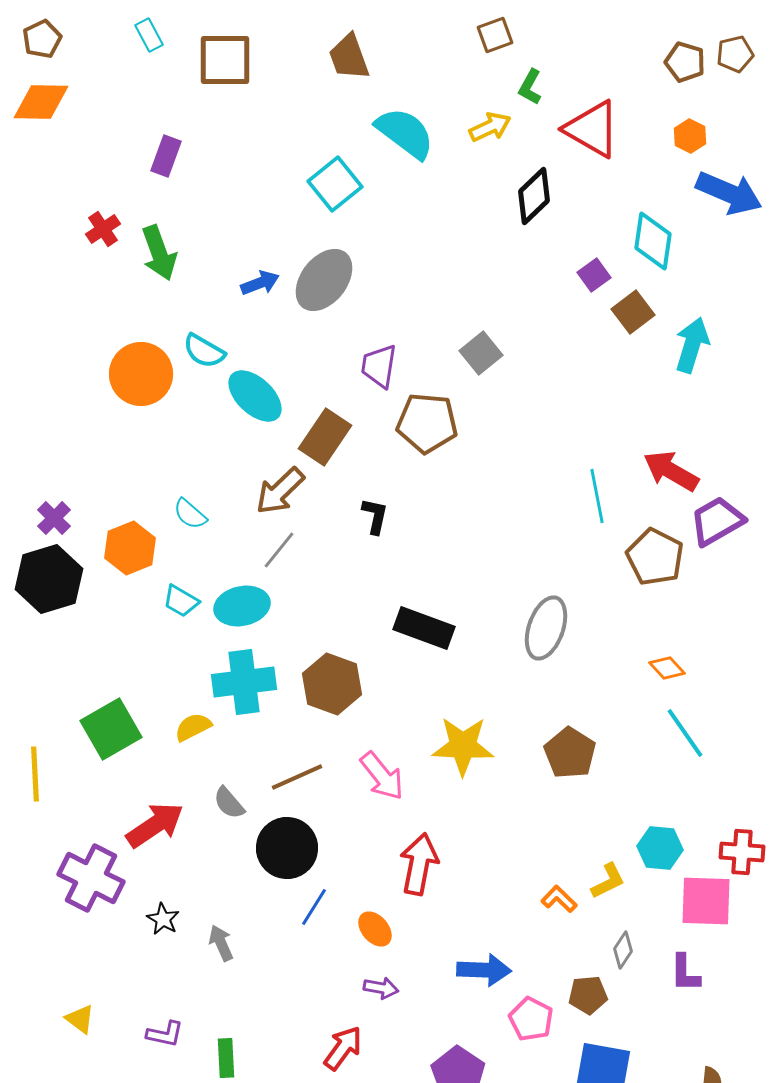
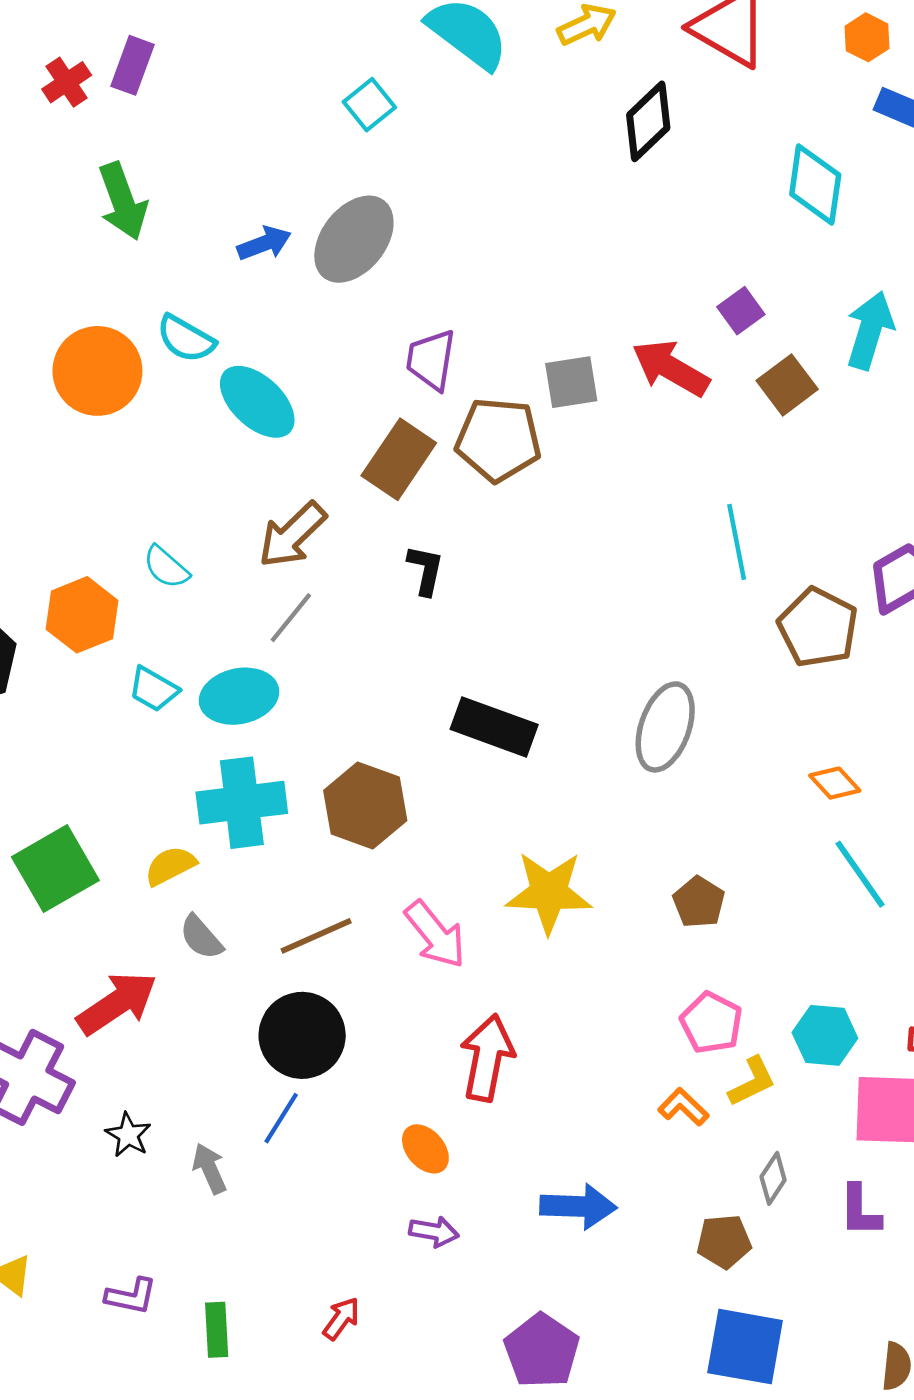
cyan square: (335, 184) -> (369, 105), size x0.7
red cross: (103, 229) -> (67, 82), moved
purple square: (594, 275) -> (741, 311), moved
brown square: (633, 312) -> (787, 385), moved
gray square: (481, 353) -> (571, 382), moved, turned 30
brown rectangle: (325, 437) -> (399, 459), moved
red arrow: (671, 471) -> (671, 368), moved
brown pentagon: (570, 753) -> (699, 902), size x0.7
gray semicircle: (229, 803) -> (201, 937), moved
blue line: (314, 907) -> (281, 1118), moved
pink pentagon: (531, 1019) -> (711, 1023), moved
red arrow: (343, 1048) -> (341, 1319), moved, size x0.7

